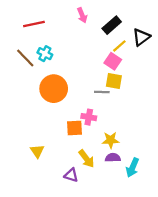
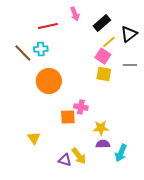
red line: (34, 24) -> (48, 26), moved
cyan cross: (45, 54) -> (41, 49), turned -32
gray line: (102, 92) -> (130, 65), moved
yellow arrow: (87, 159) -> (79, 156), moved

